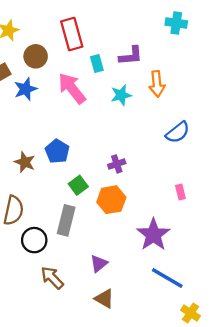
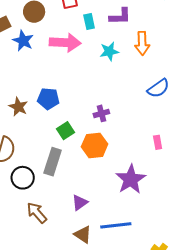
pink arrow: (72, 88) -> (65, 43), turned 128
blue star: (26, 89) -> (23, 41), turned -30
blue pentagon: (57, 151) -> (48, 99), turned -30
blue line: (167, 278) -> (116, 225), moved, turned -40

